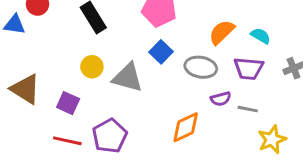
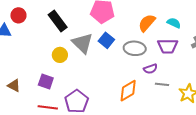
gray triangle: (128, 77) -> (82, 43), moved, turned 35
brown triangle: (25, 89) -> (14, 86), moved, size x0.6
gray line: (248, 109) -> (162, 84), moved

